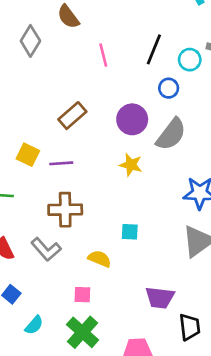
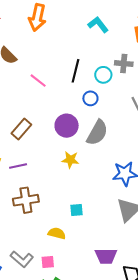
pink line: (103, 55) -> (38, 81), turned -30
gray L-shape: (46, 249) -> (22, 259), moved

